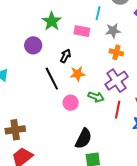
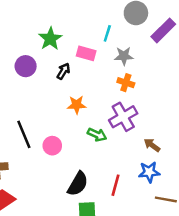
black arrow: (66, 56) -> (63, 71), moved
black line: (52, 79) -> (24, 134), moved
pink circle: (71, 103) -> (52, 146), moved
red line: (118, 110) -> (115, 185), moved

